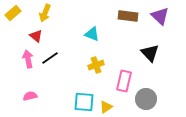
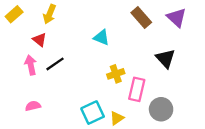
brown rectangle: (128, 16) -> (141, 18), turned 42
yellow cross: (96, 65) -> (116, 74), moved
cyan square: (84, 102) -> (93, 113), turned -30

